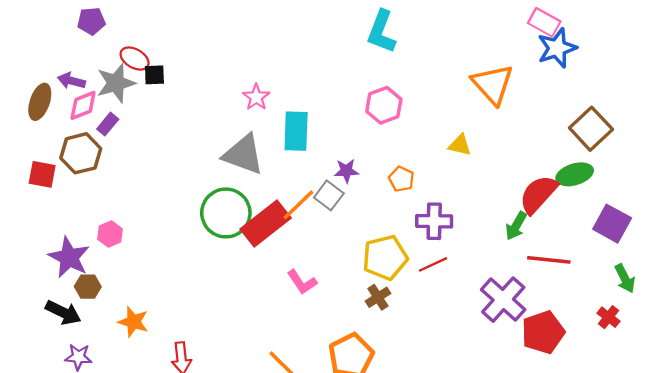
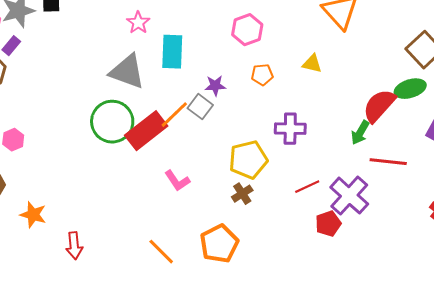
orange pentagon: (401, 179) -> (262, 75), moved, turned -30
red line: (433, 264) -> (307, 187), moved
red pentagon: (543, 332) -> (328, 224), moved, size x0.7

